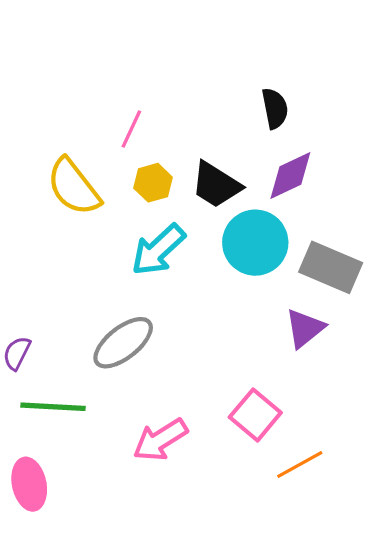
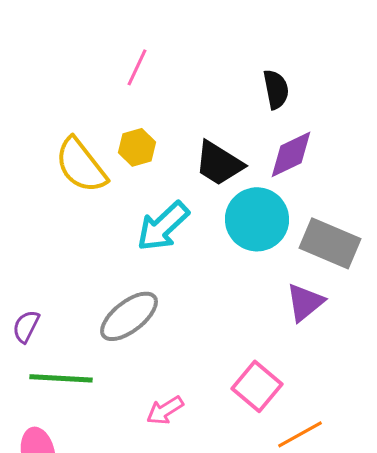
pink line: (131, 129) -> (137, 67), moved
yellow hexagon: (153, 183) -> (137, 147), moved
pink arrow: (160, 440) -> (165, 410), size x0.7

